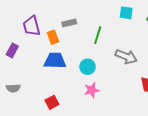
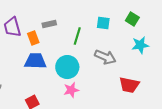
cyan square: (126, 13) -> (103, 23), moved
cyan circle: (88, 67) -> (67, 67), size x1.5

